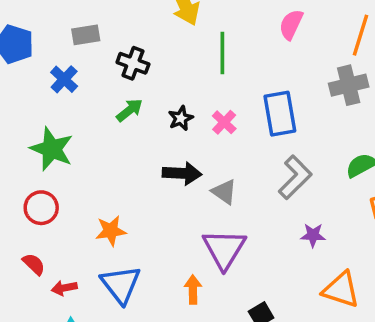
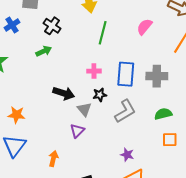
gray cross: (349, 85) -> (157, 76), moved
black star: (181, 118) -> (100, 95), moved
pink cross: (224, 122) -> (94, 71), turned 32
purple star: (313, 235) -> (127, 155), moved
purple triangle: (224, 249) -> (77, 131), moved, size x0.6

